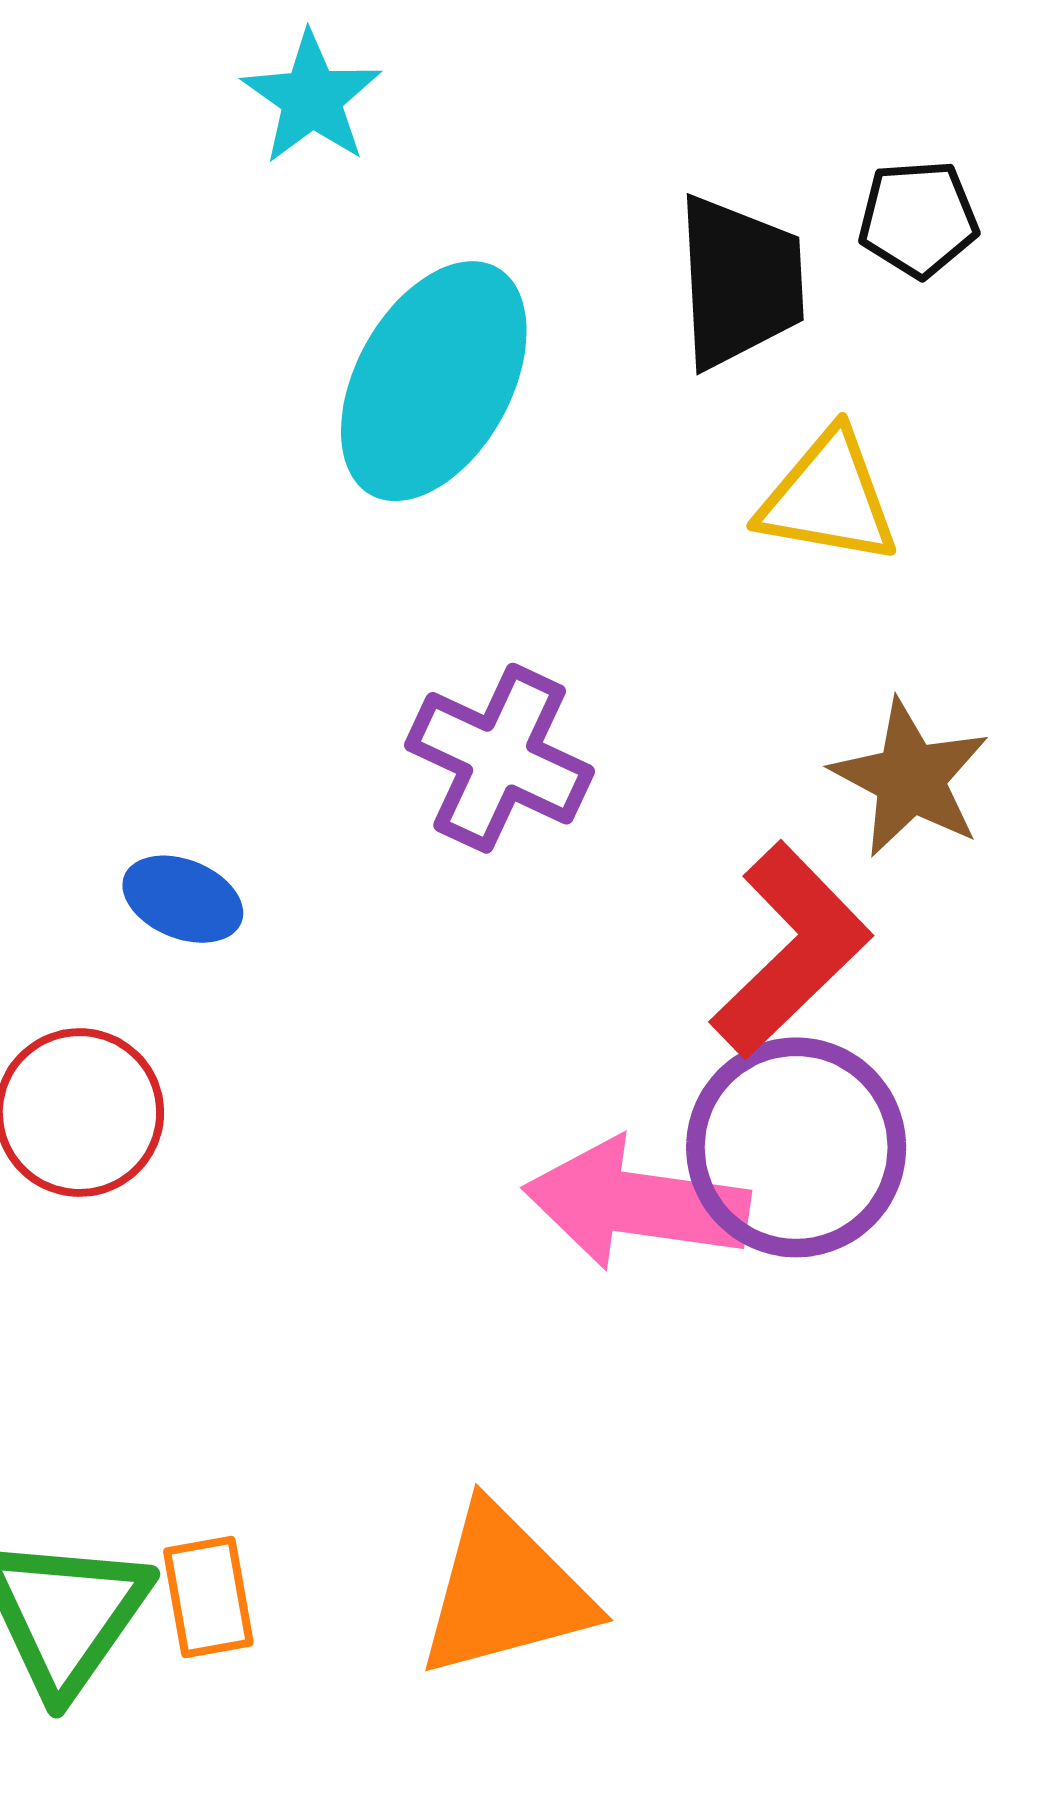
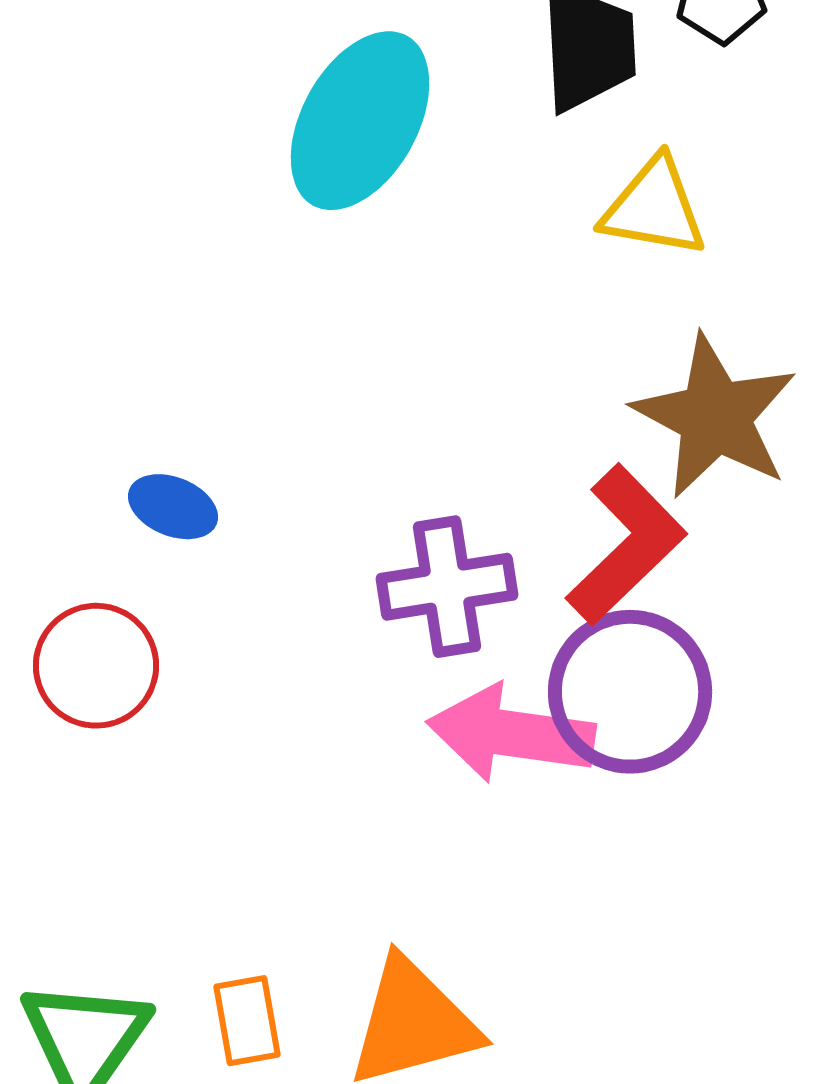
purple cross: (500, 758) -> (447, 587), moved, turned -34
brown star: (910, 778) -> (715, 417), size x1.4
orange rectangle: (208, 1597) -> (247, 1021), moved

